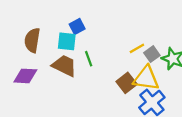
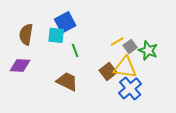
blue square: (77, 26) -> (65, 22), size x1.5
brown trapezoid: (64, 66) -> (67, 81), moved

